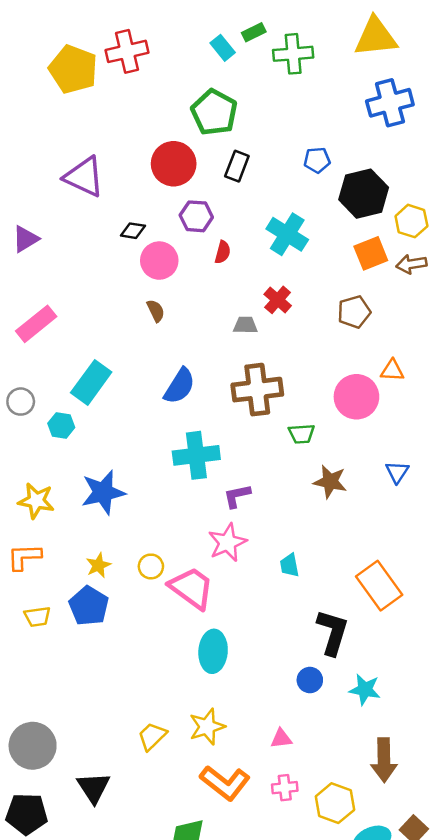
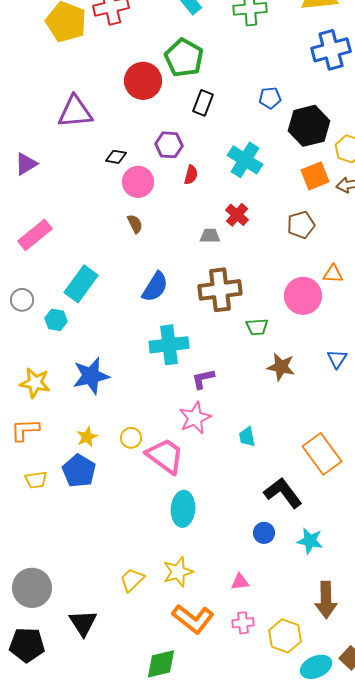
red circle: (174, 164) -> (143, 81), moved
purple triangle: (84, 177) -> (75, 112), turned -30
black L-shape: (333, 632) -> (283, 493), turned -54

